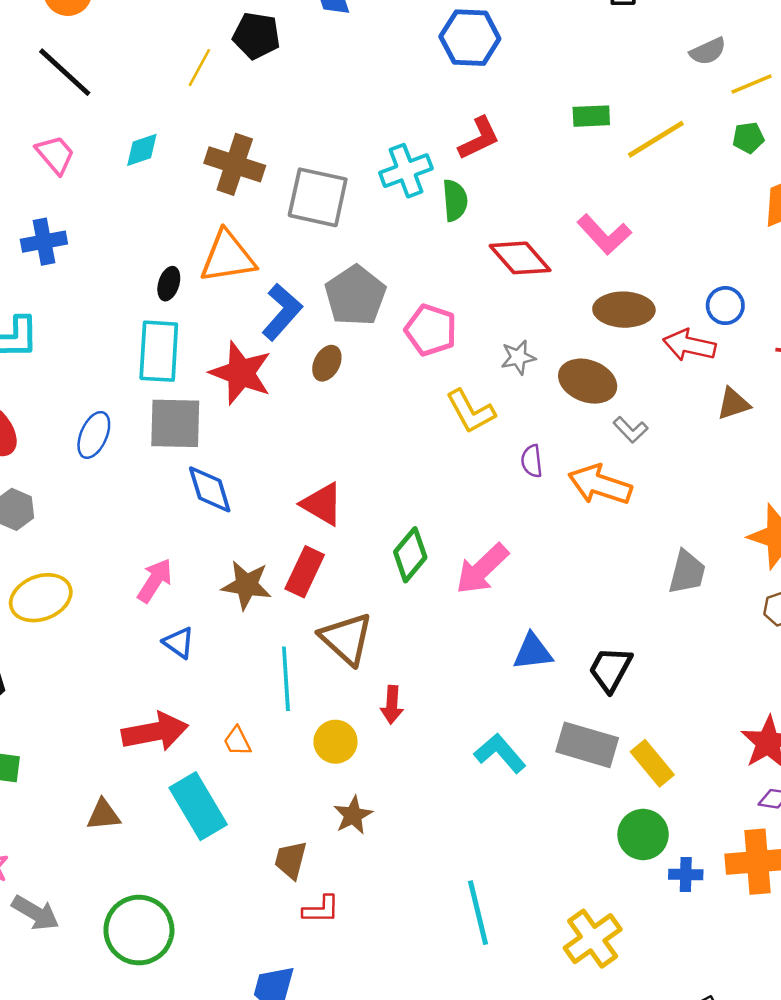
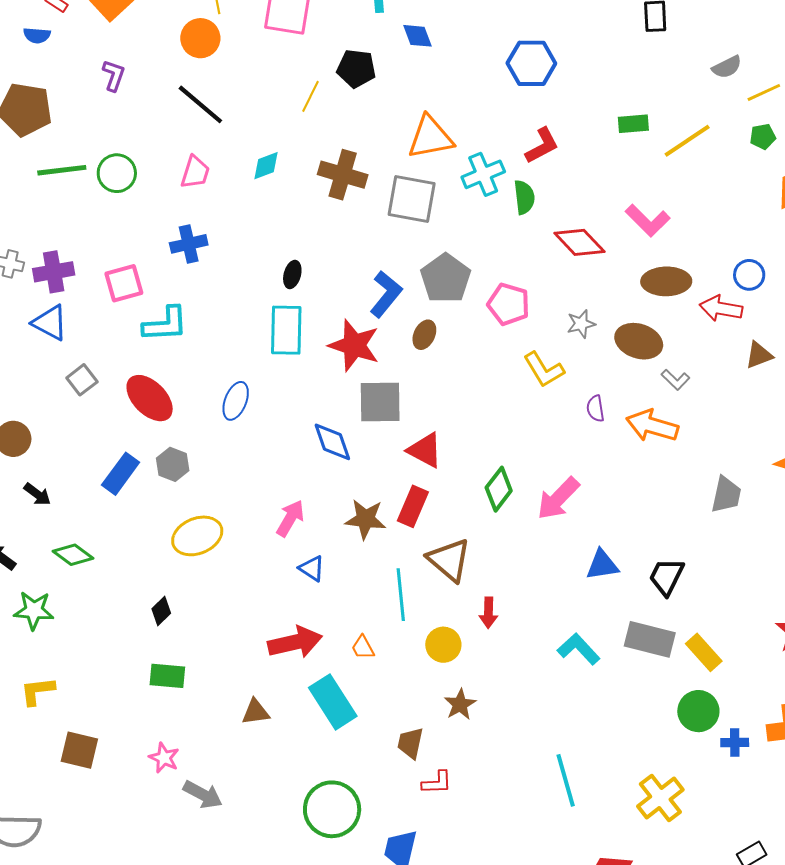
pink trapezoid: (55, 155) -> (195, 172), turned 60
orange triangle: (228, 257) -> (430, 137), moved
gray square: (175, 423) -> (380, 402), moved
green circle: (139, 930) -> (332, 809), moved

